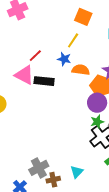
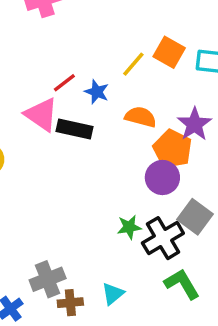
orange square: (83, 17) -> (169, 52), moved
blue star: (64, 59) -> (97, 92), moved
green star: (97, 122) -> (129, 227), moved

